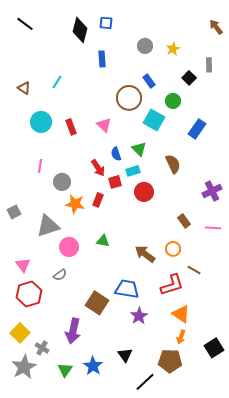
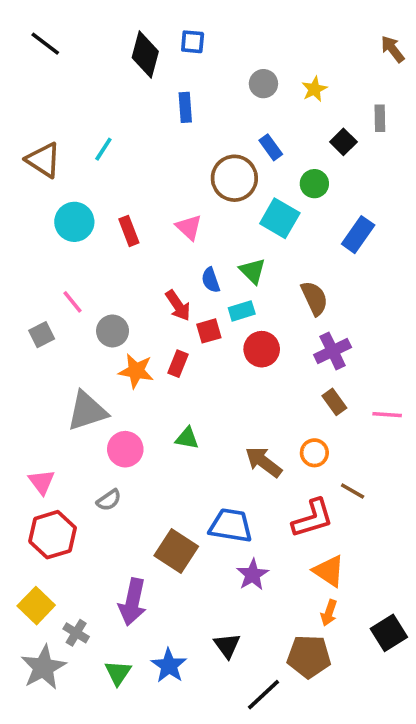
brown triangle: (24, 88) -> (43, 160), size x1.5
pink line: (40, 166) -> (73, 302), turned -48
purple cross: (212, 191) -> (333, 351), moved
gray square: (14, 212) -> (42, 335), moved

